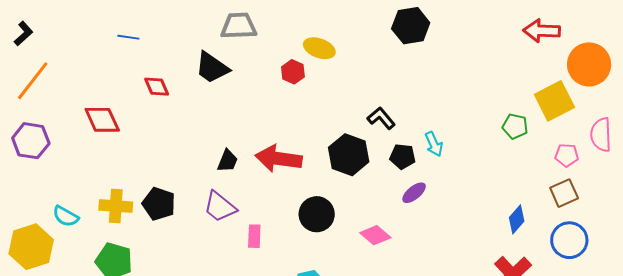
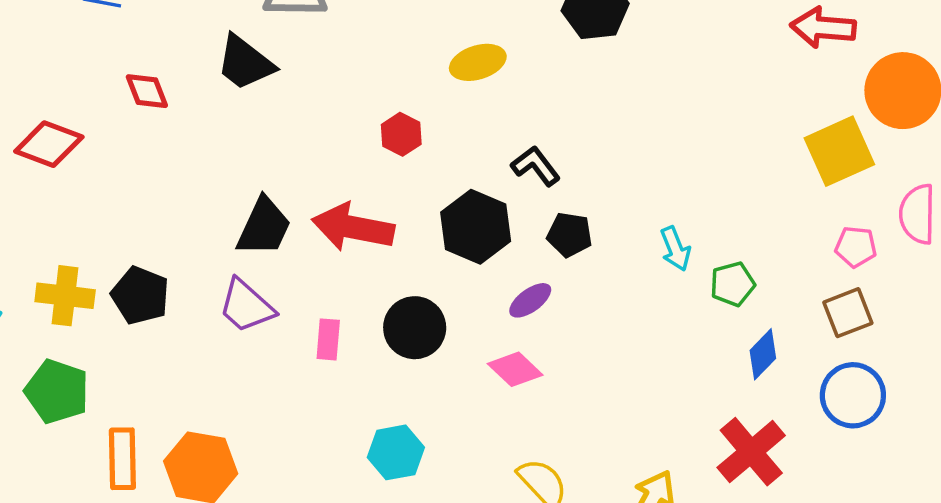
yellow ellipse: (319, 48) -> (478, 62), moved, turned -40
red hexagon: (293, 72) -> (401, 134), moved
red diamond: (102, 120) -> (49, 144), turned -48
green pentagon: (515, 126) -> (733, 284), moved, turned -30
cyan arrow: (434, 144) -> (675, 249), moved
black trapezoid: (228, 161) -> (264, 227), size x1.5
purple ellipse: (414, 193) -> (530, 300), moved
pink rectangle: (254, 236) -> (328, 339), moved

